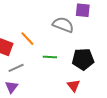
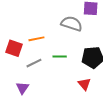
orange line: (27, 39) -> (36, 39), turned -56
gray line: (16, 68) -> (34, 63), moved

